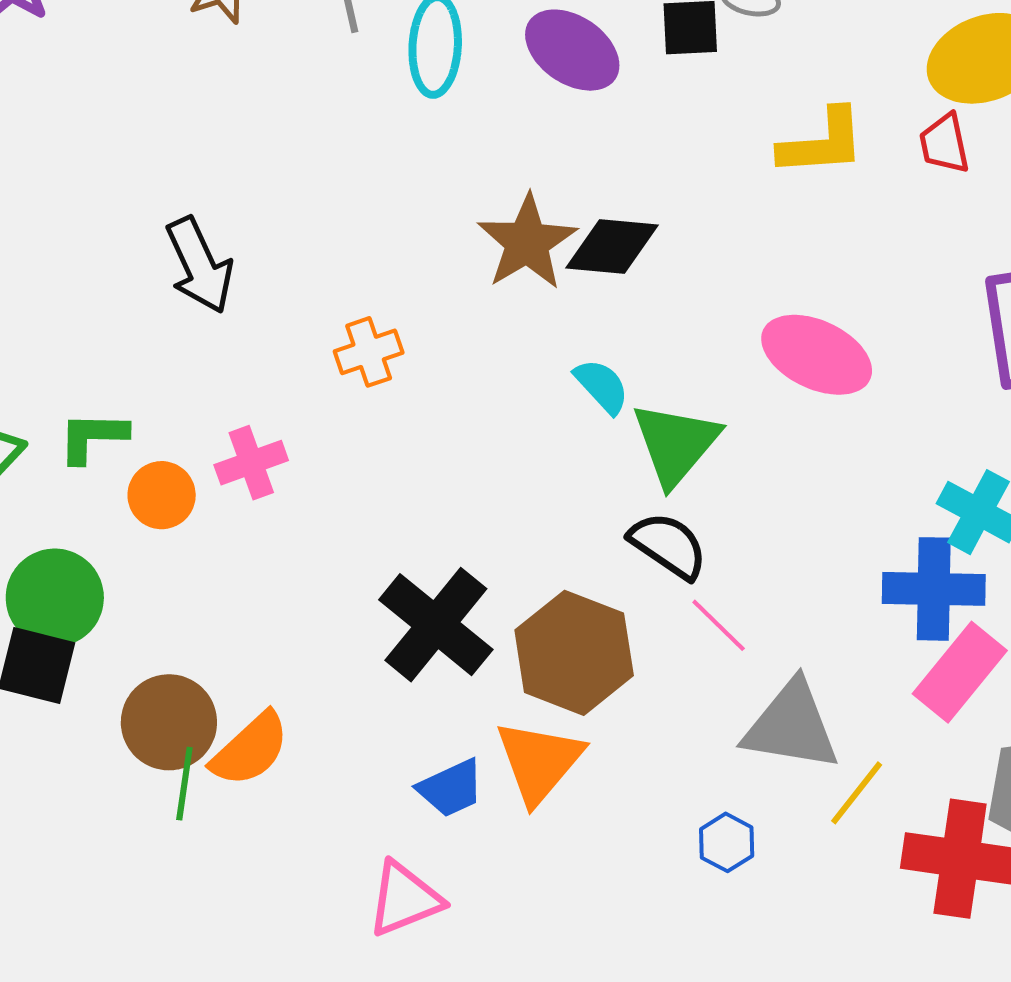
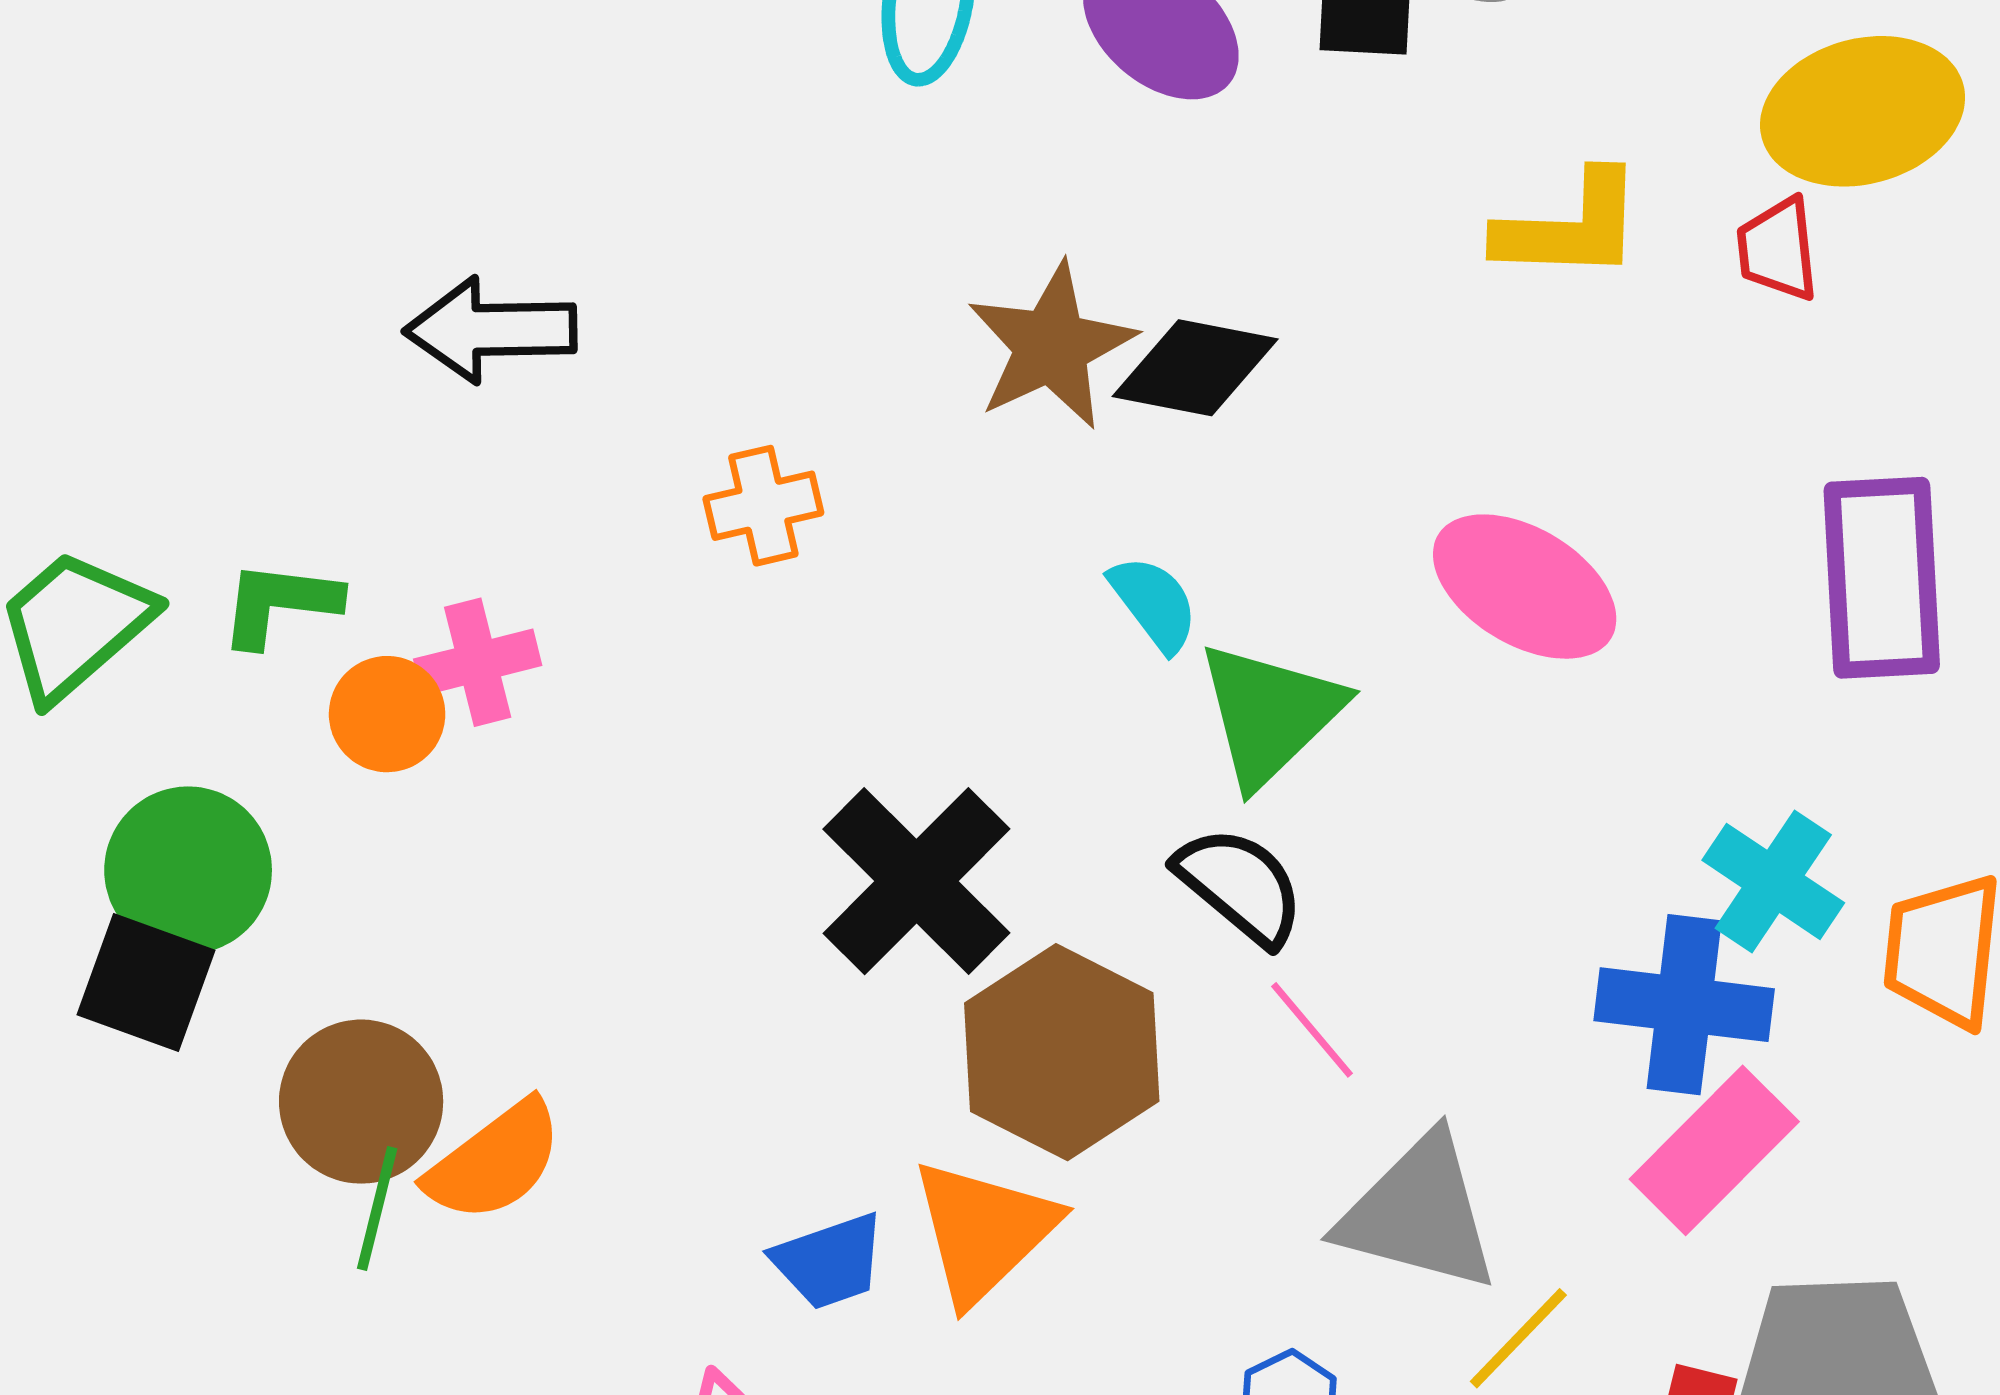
black arrow: (199, 265) -> (491, 330), turned 108
pink cross: (251, 463) -> (478, 662), moved
black cross: (436, 625) -> (916, 881), moved

